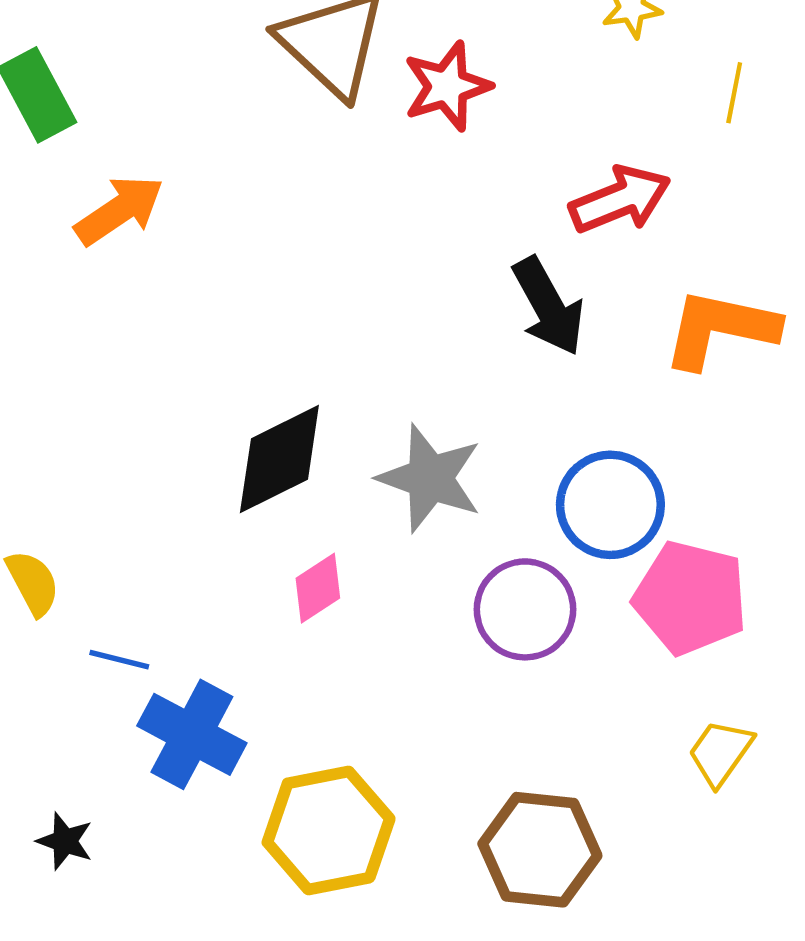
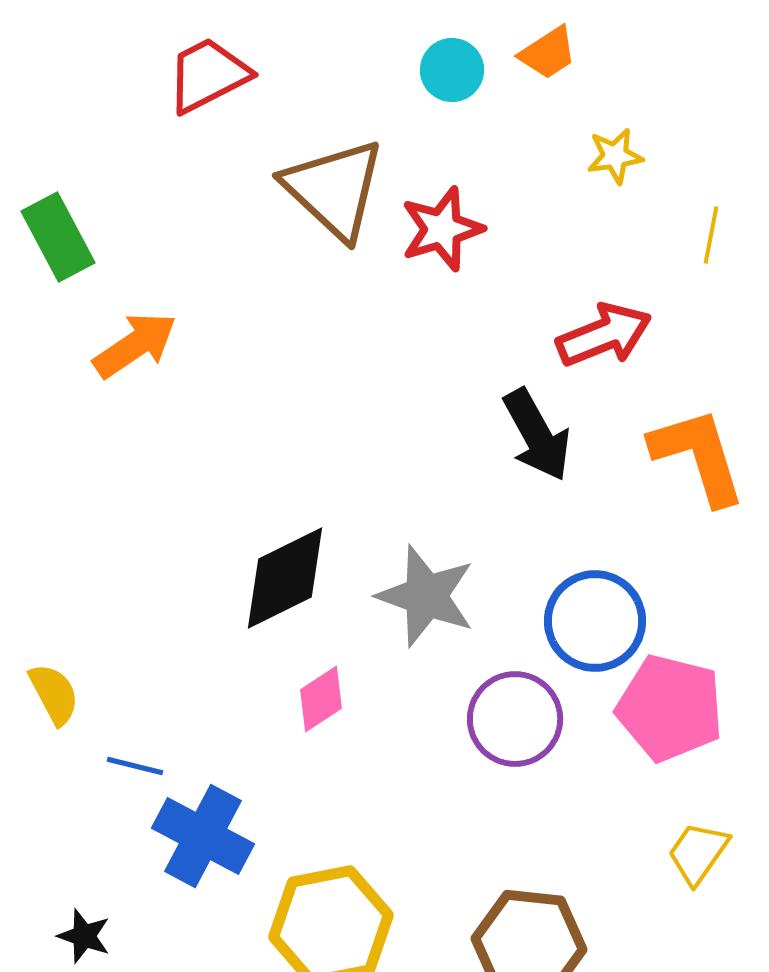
orange L-shape: (720, 329) -> (698, 456), turned 61

